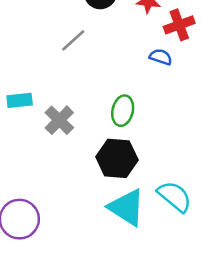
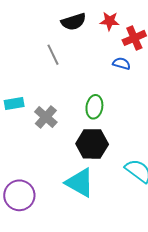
gray line: (73, 40) -> (53, 55), turned -70
cyan triangle: (127, 208) -> (80, 183), moved

